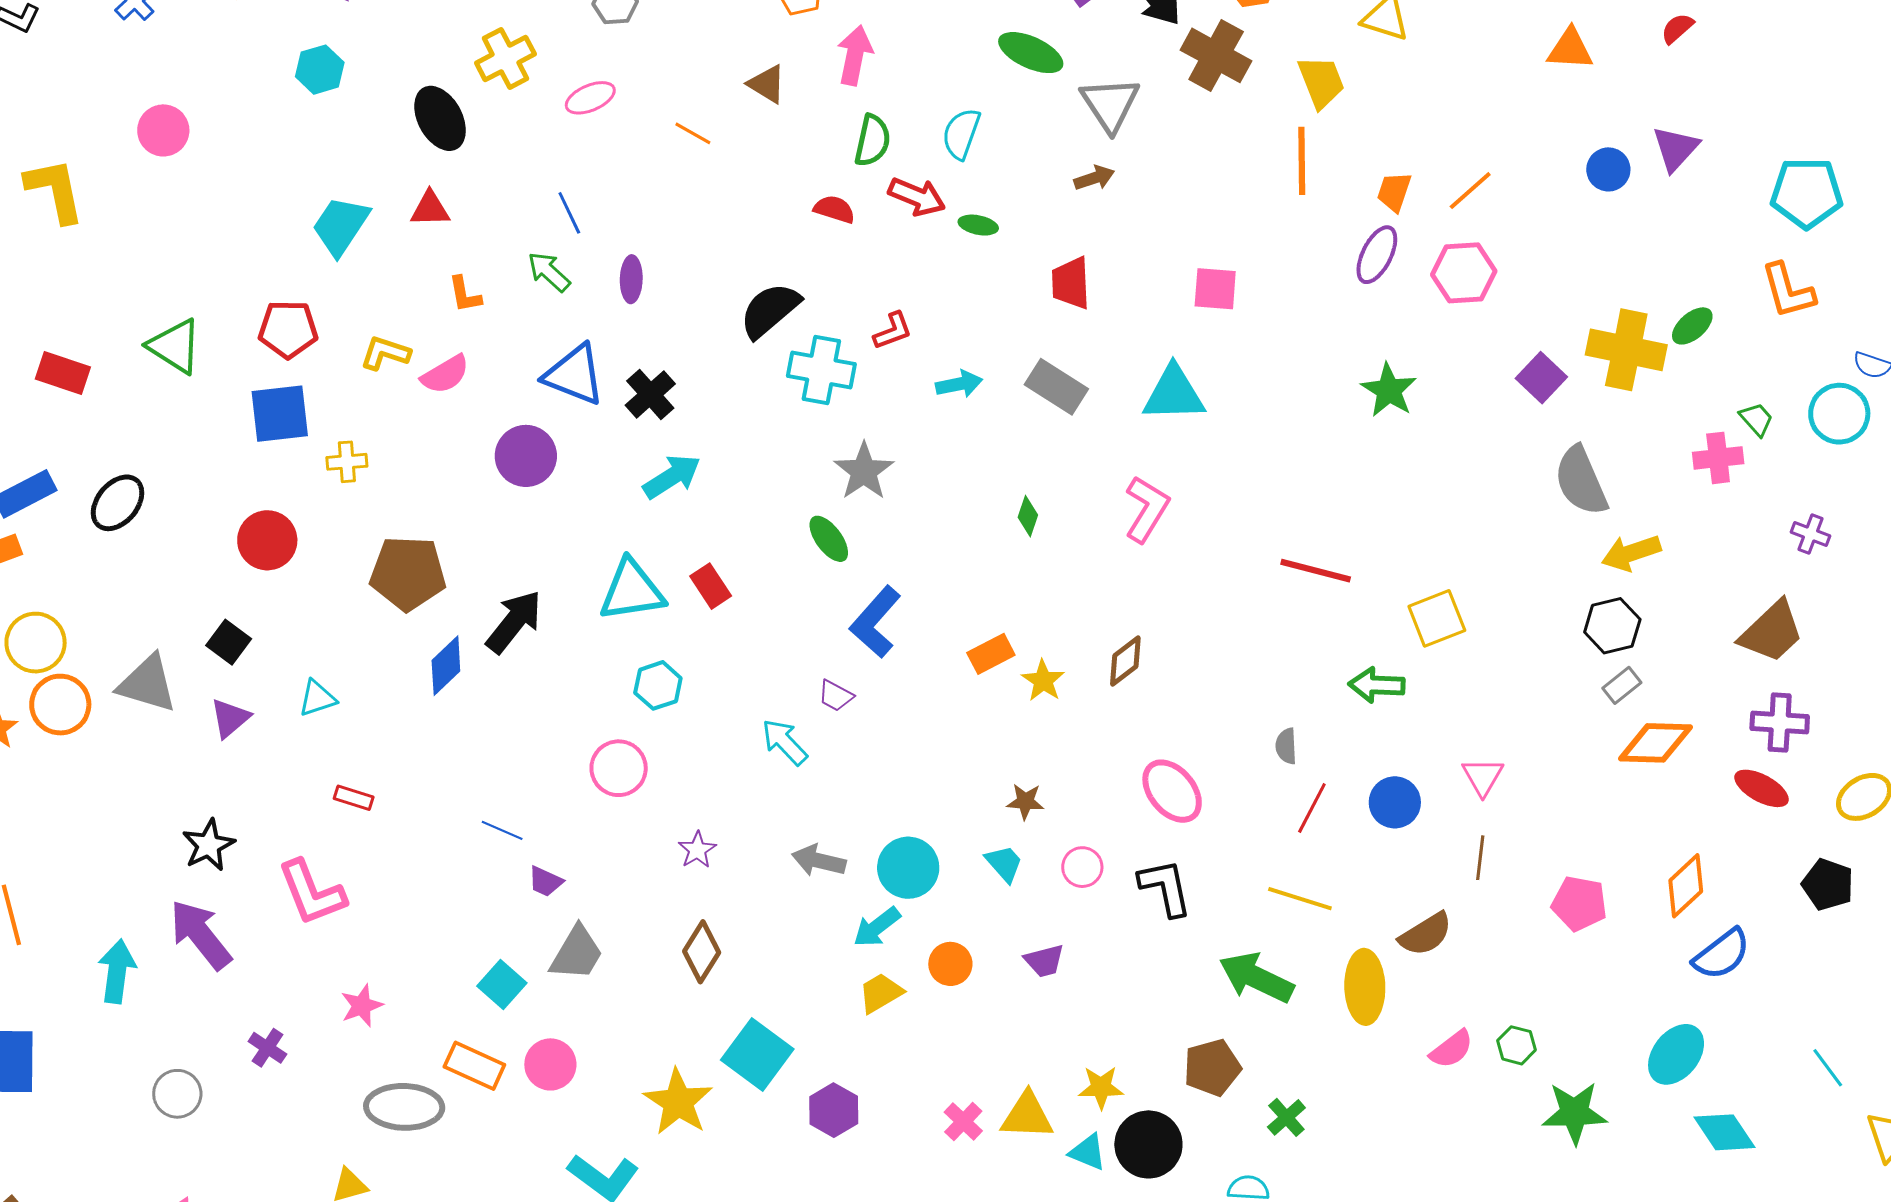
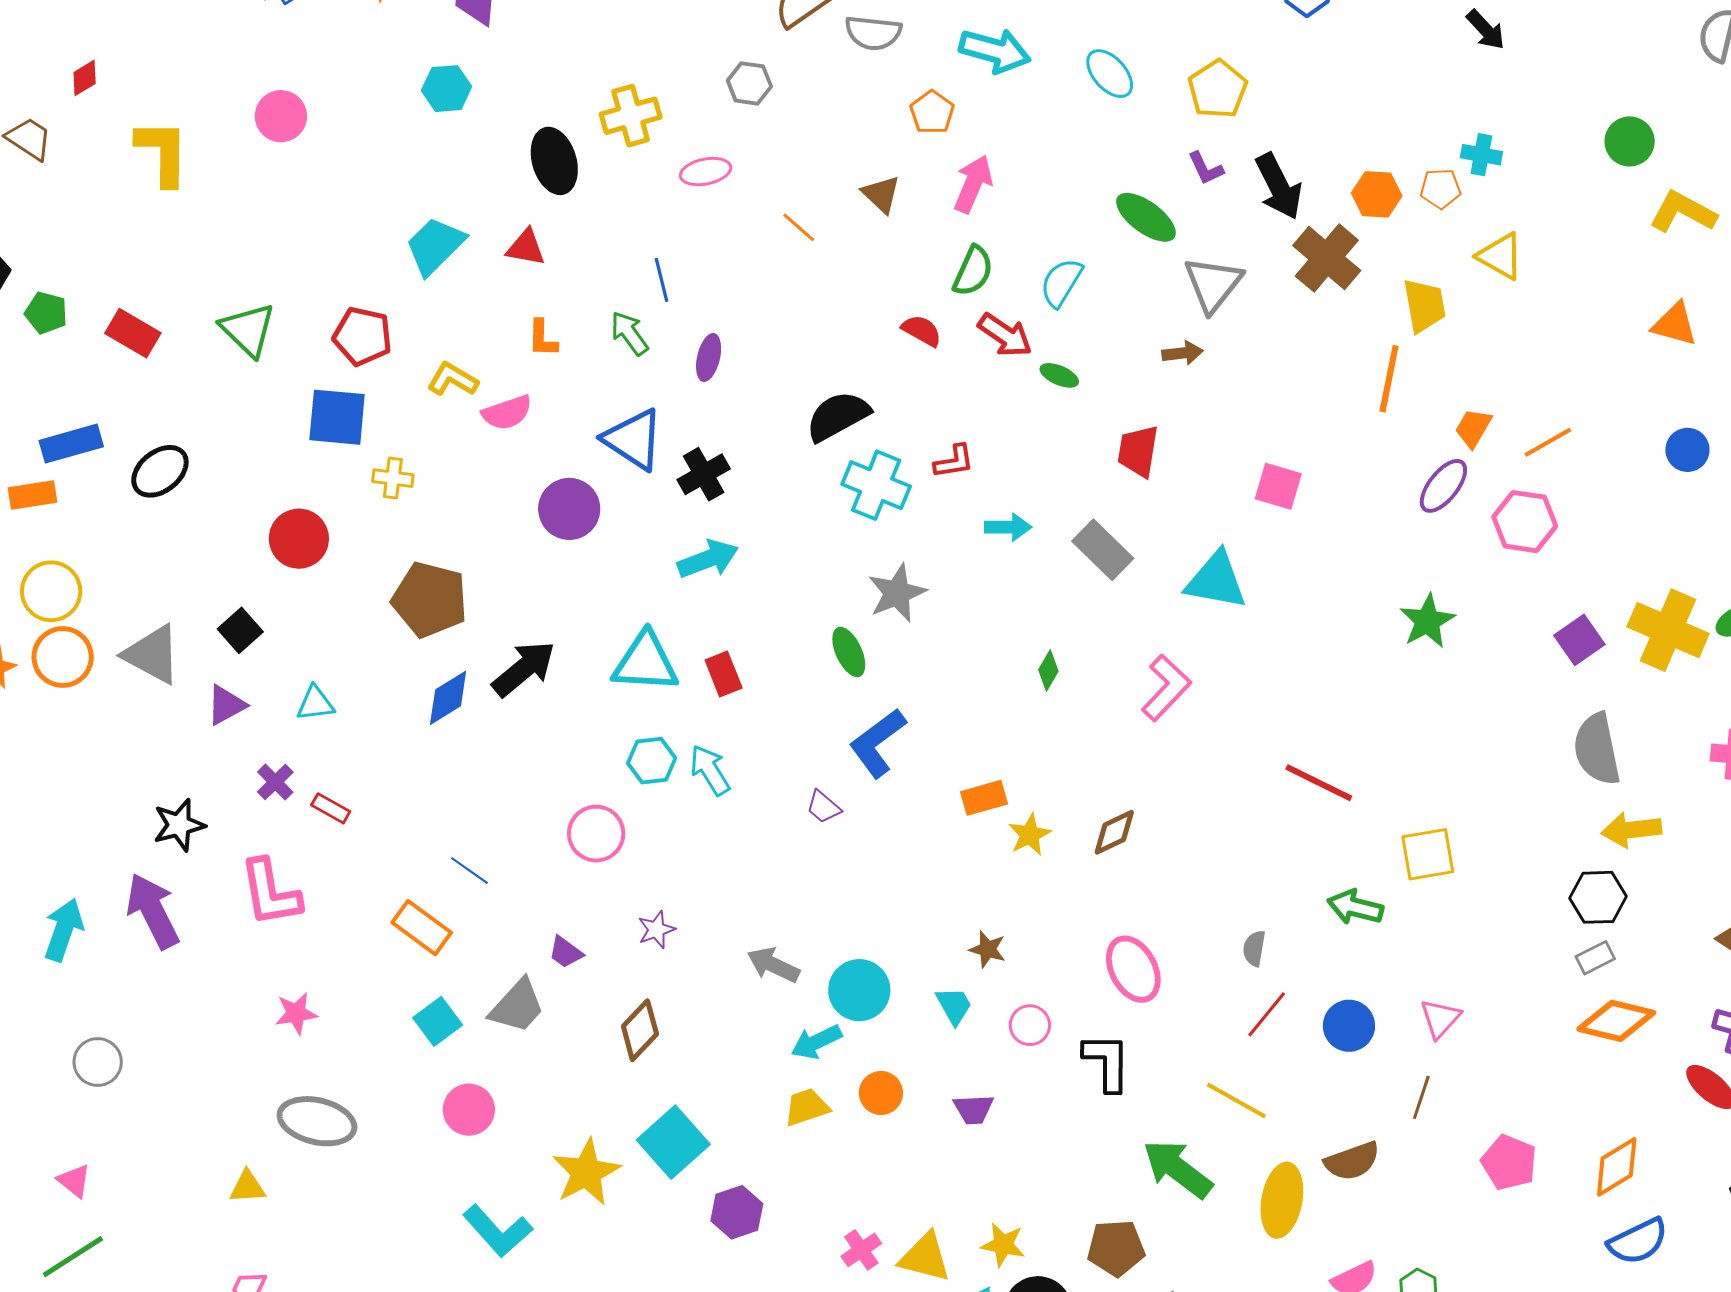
cyan arrow: (785, 742) -> (710, 770), moved
purple trapezoid: (545, 882) -> (566, 952), moved
purple cross: (267, 1048) -> (275, 782), moved
orange rectangle: (474, 1066) -> (422, 928), moved

